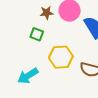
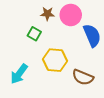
cyan arrow: (28, 76) -> (19, 74), turned -30

